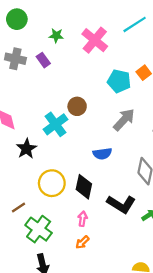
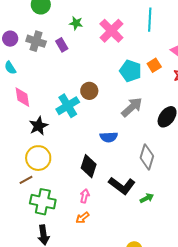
cyan line: (135, 24) -> (150, 20), turned -60
yellow circle: (52, 183) -> (38, 158), moved
green cross: (39, 229) -> (43, 202), turned -30

